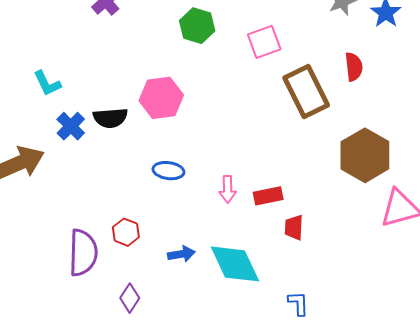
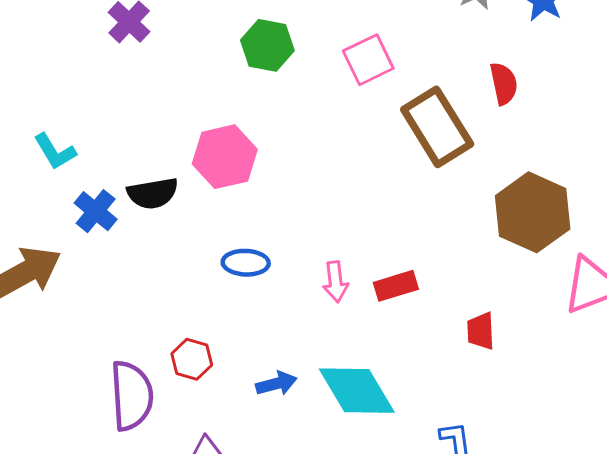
red trapezoid: (294, 227) -> (481, 331), moved

